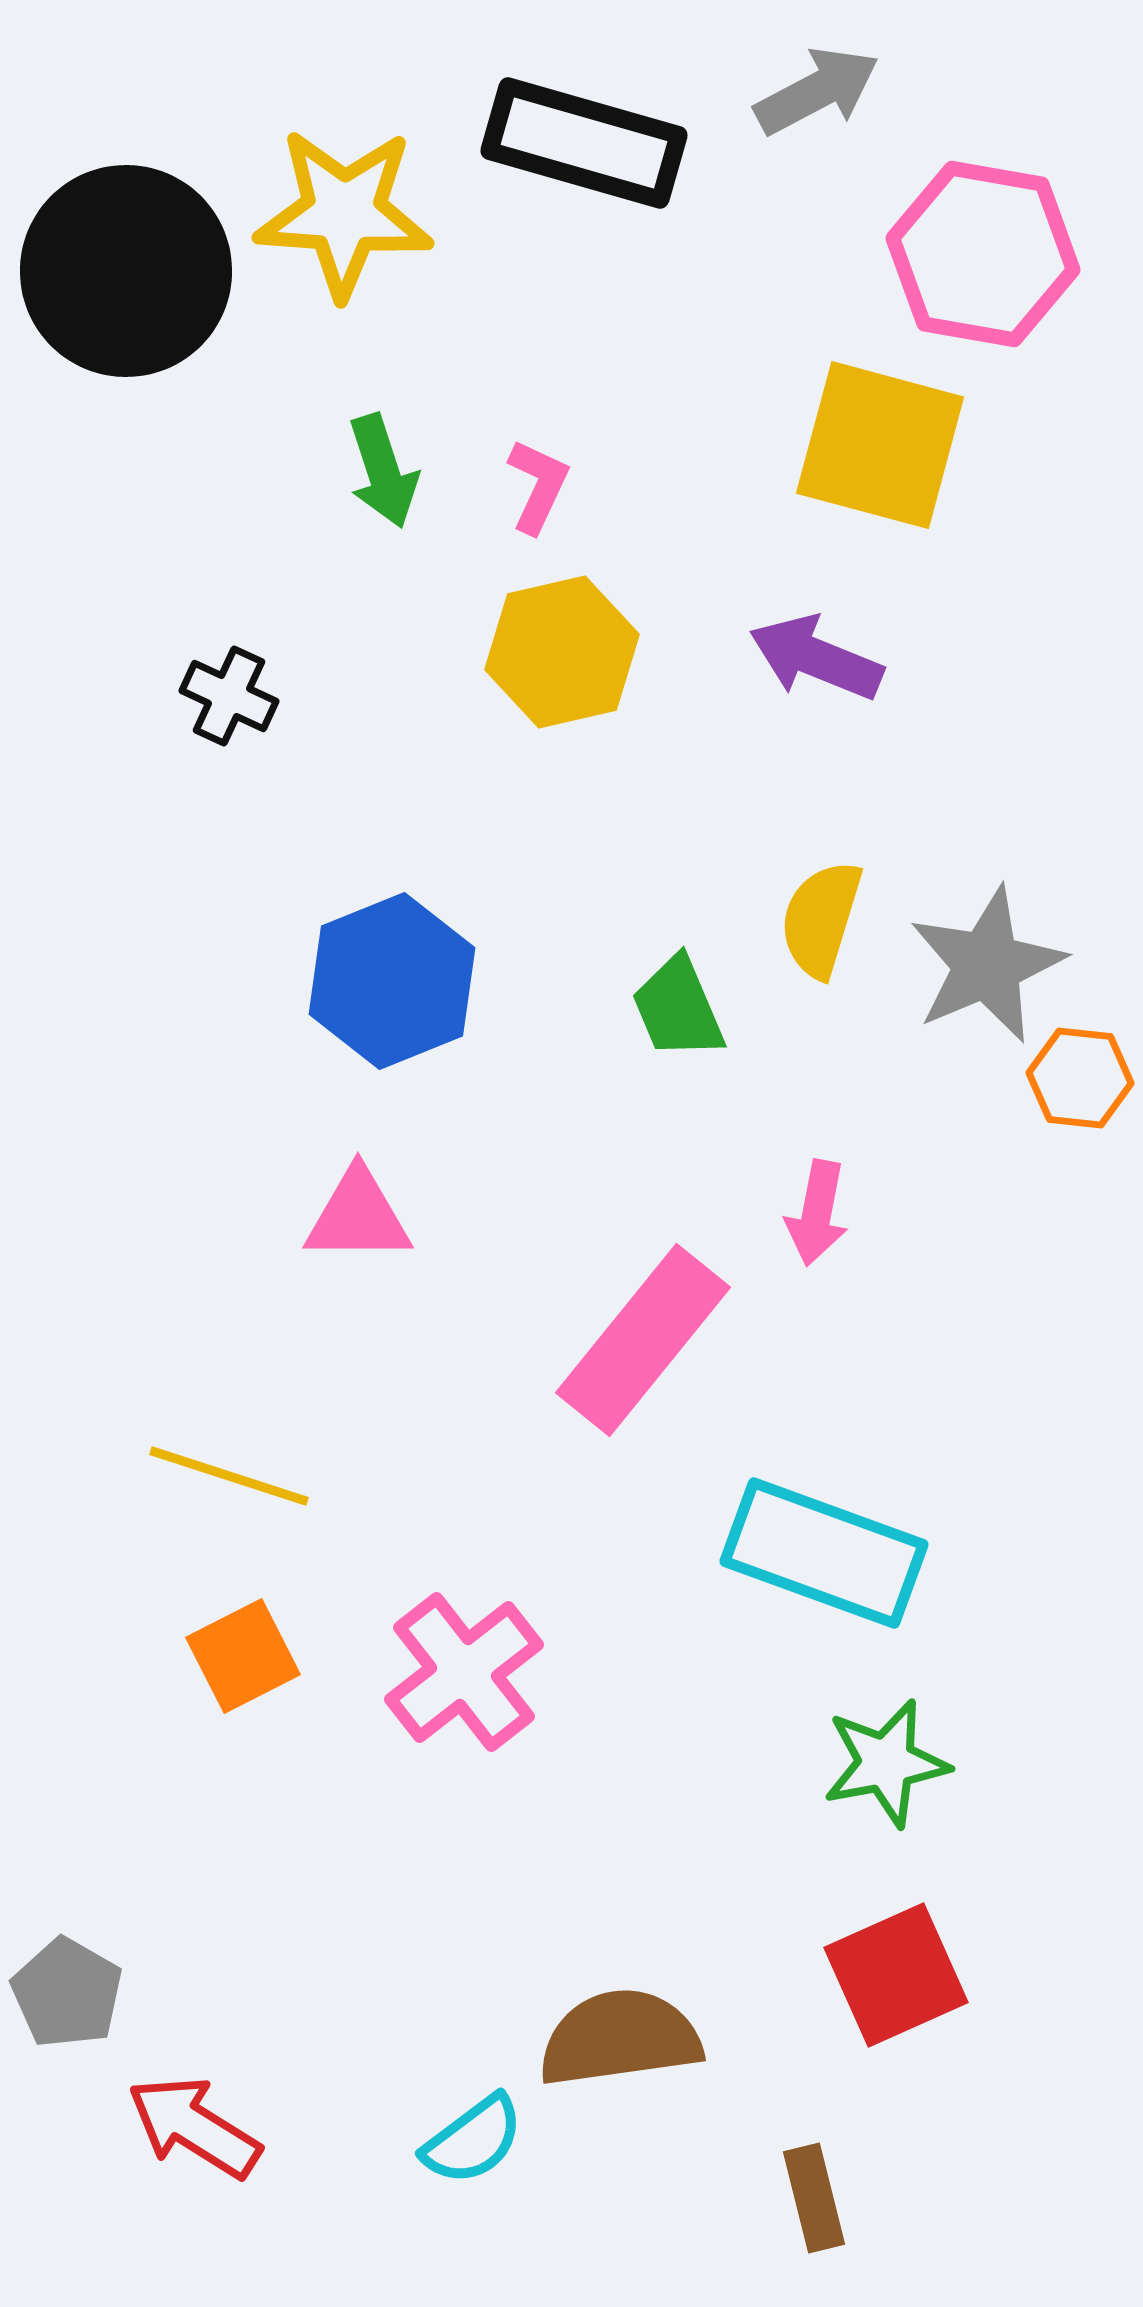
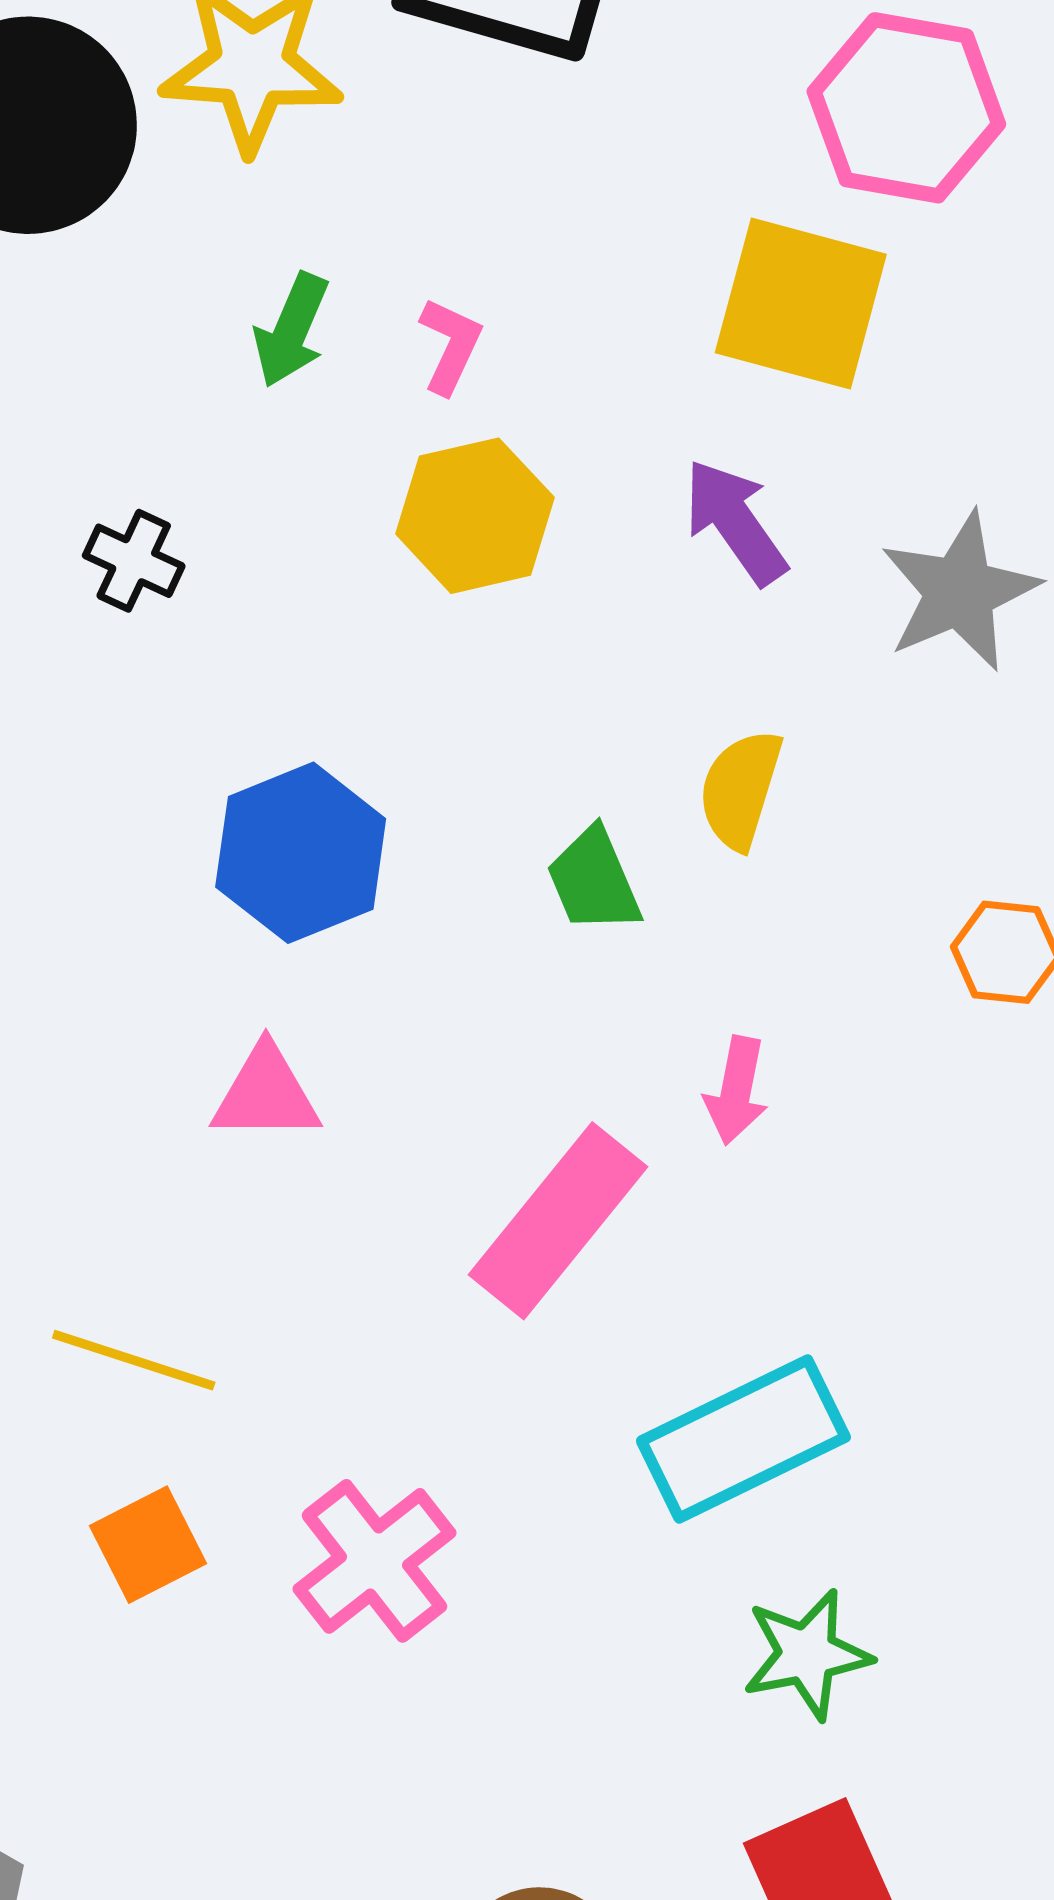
green arrow: (383, 471) -> (291, 330), turned 41
purple arrow: (816, 658) -> (735, 522), turned 33
gray star: (987, 965) -> (960, 592), moved
cyan rectangle: (824, 1553) -> (743, 1439), turned -46

